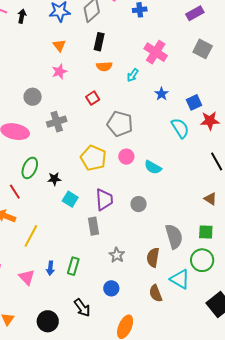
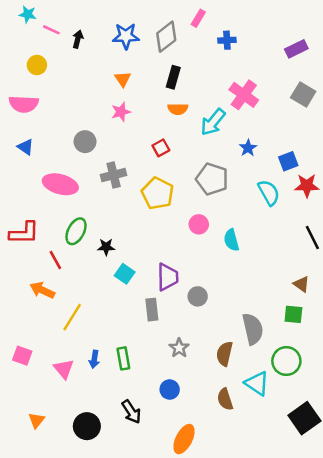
cyan arrow: (133, 75) -> (213, 122), size x1.6
gray pentagon: (120, 124) -> (212, 179), moved
yellow pentagon: (93, 158) -> (158, 193), moved
cyan semicircle: (153, 167) -> (231, 240), turned 42
gray circle: (139, 204) -> (198, 296), moved
green square: (206, 232) -> (293, 314), moved
green rectangle: (73, 266) -> (123, 358), turned -30

